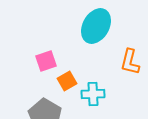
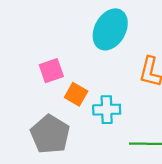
orange square: (67, 81) -> (76, 94), turned -30

